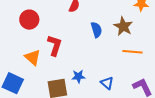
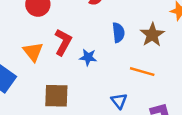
orange line: (132, 52) -> (142, 72), moved
blue star: (78, 76) -> (88, 57), moved

